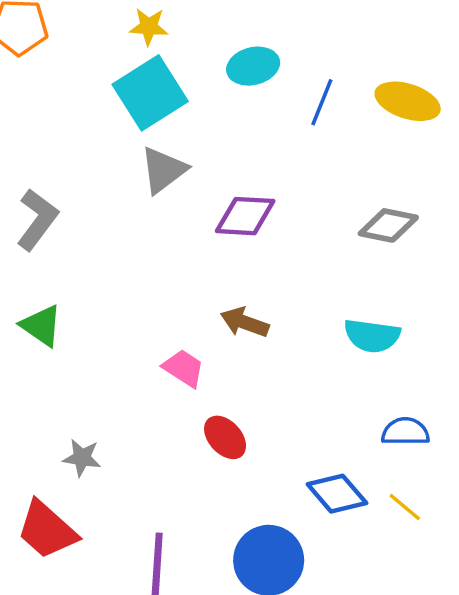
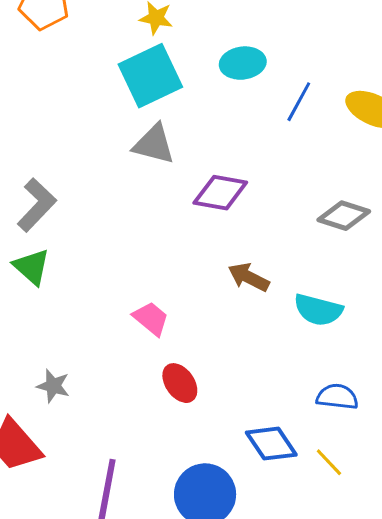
gray triangle: (163, 170) -> (154, 144), turned 45
gray L-shape: (37, 219) -> (37, 205), moved
brown arrow: (245, 322) -> (249, 277), moved

